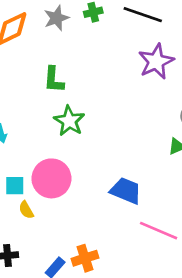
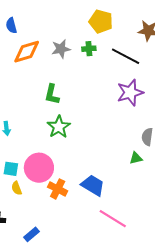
orange cross: (85, 258) -> (58, 189), moved, turned 36

